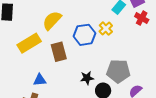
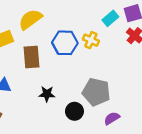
yellow cross: (106, 29) -> (91, 40), turned -32
black star: (87, 78) -> (47, 94), moved

